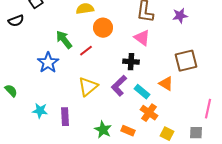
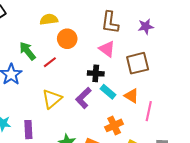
brown square: (186, 61) -> (138, 63), moved
cyan rectangle: (142, 92) -> (108, 92), moved
pink line: (208, 109) -> (149, 111), moved
orange cross: (149, 113) -> (114, 125), turned 30

